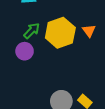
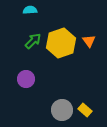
purple circle: (25, 51) -> (26, 79), moved

